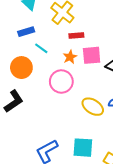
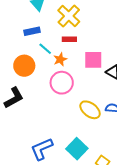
red rectangle: (76, 36) -> (69, 39), moved
orange star: (70, 57) -> (60, 59), moved
cyan square: (83, 148) -> (77, 149), turned 35

